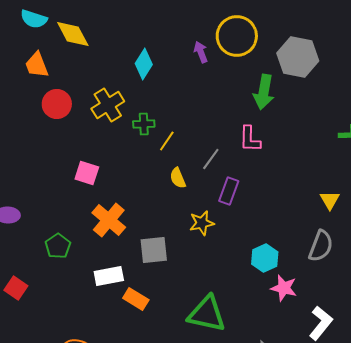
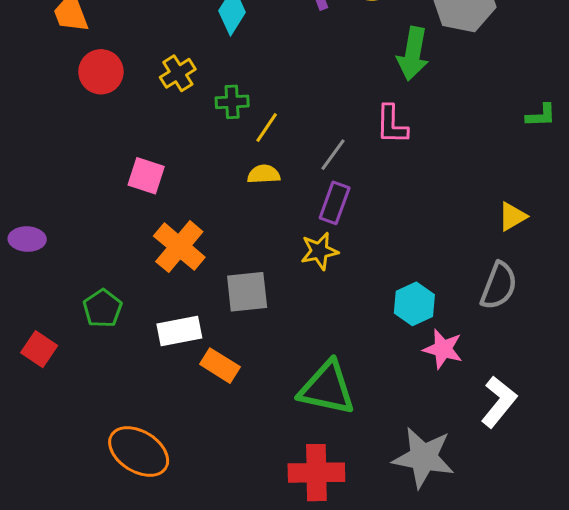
yellow cross: (108, 105) -> (178, 73), size x0.7
yellow semicircle: (178, 178) -> (264, 174), moved, turned 110
purple rectangle: (229, 191) -> (335, 203), moved
yellow triangle: (330, 200) -> (512, 216), turned 30
green pentagon: (58, 246) -> (102, 308), moved

